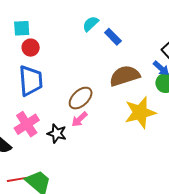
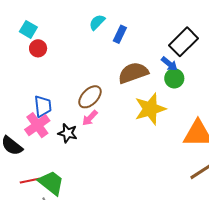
cyan square: (22, 28) -> (28, 29), turned 36
blue rectangle: (113, 37) -> (120, 34), turned 72
blue trapezoid: (31, 81) -> (43, 106), moved, size x0.7

